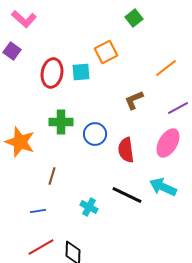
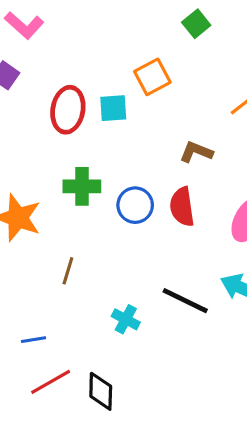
brown L-shape: (134, 100) -> (196, 152), turned 45
red semicircle: (126, 150) -> (182, 207), moved
blue line: (38, 211) -> (33, 340), moved

